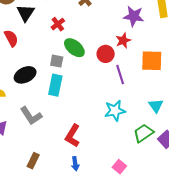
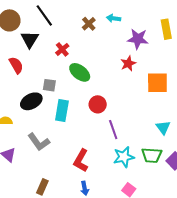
red circle: (106, 54) -> (98, 104), moved
gray square: (57, 61) -> (49, 85), moved
purple line: (120, 75) -> (113, 130), moved
cyan star: (115, 111) -> (124, 157), moved
green trapezoid: (144, 133) -> (152, 155), turned -140

